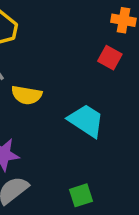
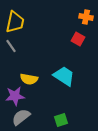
yellow semicircle: (27, 95) -> (29, 79), moved

